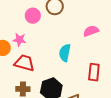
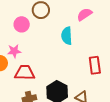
pink semicircle: (91, 31) -> (85, 14), moved
cyan semicircle: (65, 53) -> (67, 36), moved

